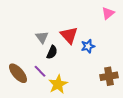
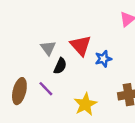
brown ellipse: (18, 73) -> (19, 91), turned 55
yellow star: (58, 84) -> (85, 104), moved

